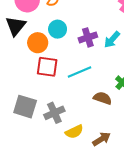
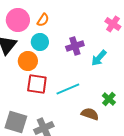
cyan circle: (58, 29) -> (40, 42), moved
purple cross: (88, 37) -> (75, 46), moved

